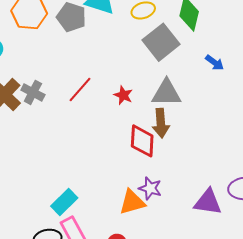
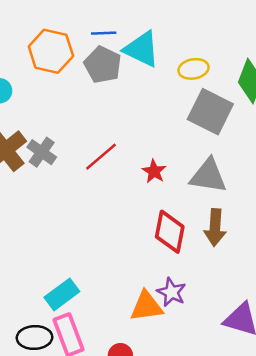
gray square: (161, 42) -> (210, 112), turned -33
brown arrow: (161, 123) -> (215, 228), moved

